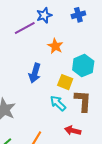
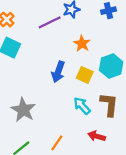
yellow square: (65, 82) -> (85, 75), moved

